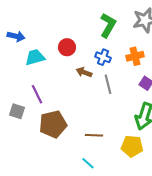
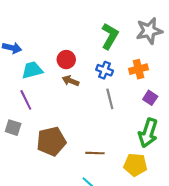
brown arrow: (84, 72) -> (70, 81), moved
purple line: (37, 94) -> (26, 100), moved

